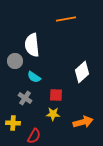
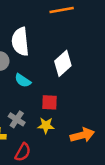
white diamond: (82, 72) -> (63, 63), moved
gray cross: (25, 98) -> (17, 119), moved

